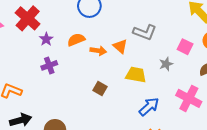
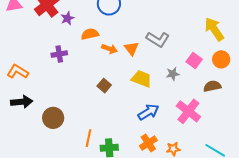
purple star: (46, 39) -> (67, 18), moved

